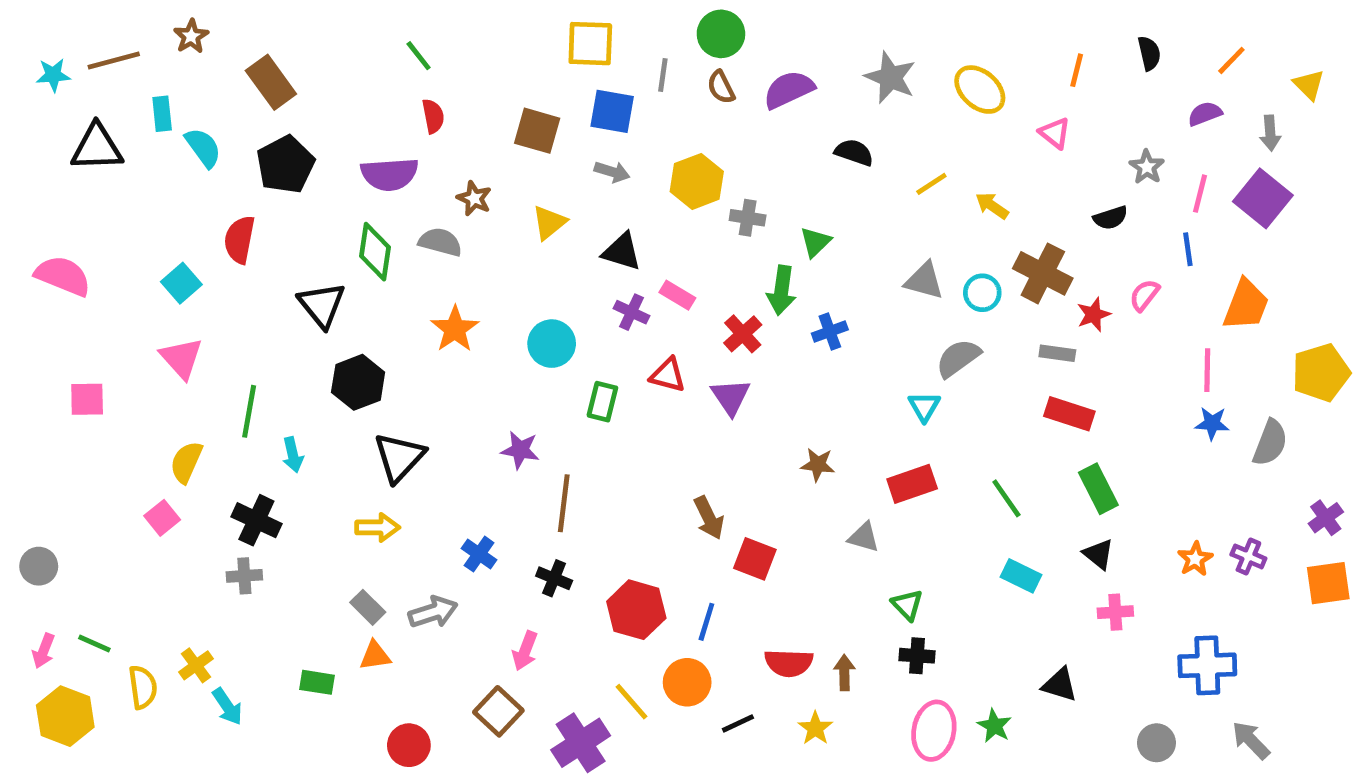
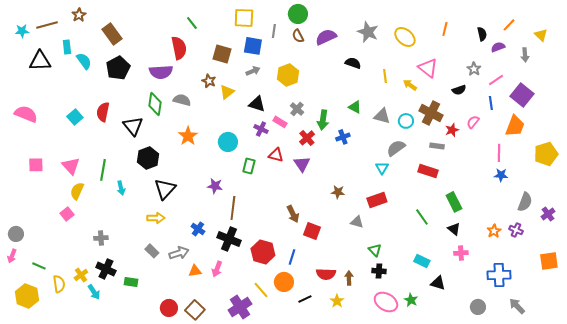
black semicircle: (1149, 53) -> (482, 34), moved
green line: (419, 56) -> (192, 23), moved
red semicircle: (433, 116) -> (179, 48), size x1.6
pink triangle: (1055, 133) -> (428, 68), moved, size x1.5
gray arrow: (612, 172) -> (253, 71), turned -40
yellow line: (931, 184) -> (385, 76), turned -64
pink line: (1200, 194) -> (496, 80), turned 42
brown star: (474, 198) -> (209, 81), moved
purple square: (1263, 198) -> (522, 95), moved
gray cross: (748, 218) -> (297, 109), moved, turned 32
red semicircle: (240, 240) -> (103, 112), moved
green triangle: (815, 242) -> (355, 107), moved, turned -48
pink triangle: (181, 358) -> (71, 166), moved
red rectangle: (1069, 414) -> (428, 171), moved
gray semicircle: (1270, 443) -> (525, 202), moved
green line: (1006, 498) -> (422, 217), moved
black cross: (256, 520) -> (106, 269), moved
cyan rectangle: (1021, 576) -> (422, 261), moved
black cross: (554, 578) -> (229, 239), size x1.6
orange square: (1328, 583) -> (549, 261), moved
pink arrow: (44, 651) -> (12, 256), moved
orange triangle: (375, 656) -> (195, 271), moved
brown square: (498, 711) -> (195, 310), moved
pink ellipse: (934, 731) -> (386, 302), turned -70

